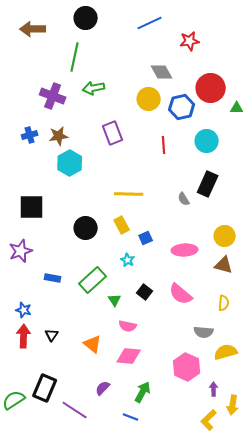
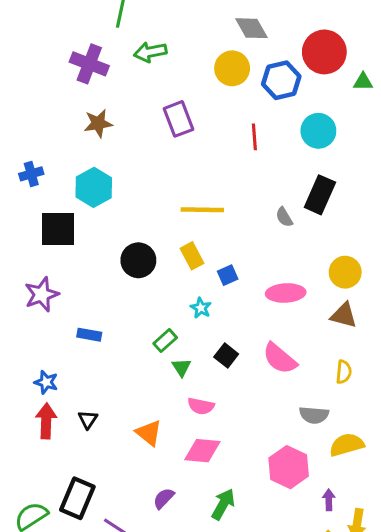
blue cross: (30, 135) -> (31, 174), moved
cyan hexagon: (70, 163) -> (94, 187), moved
green rectangle: (93, 280) -> (165, 341), moved, size x0.6

